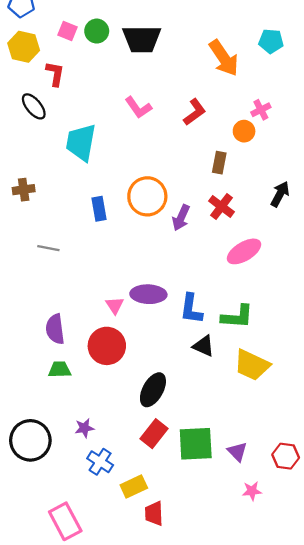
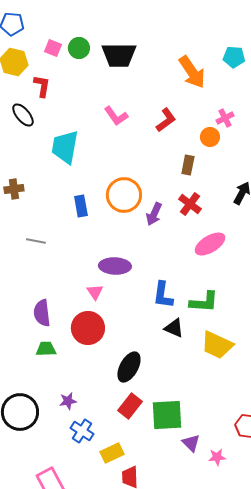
purple ellipse: (148, 294) -> (115, 266), moved
purple triangle: (237, 452) -> (191, 443), moved

